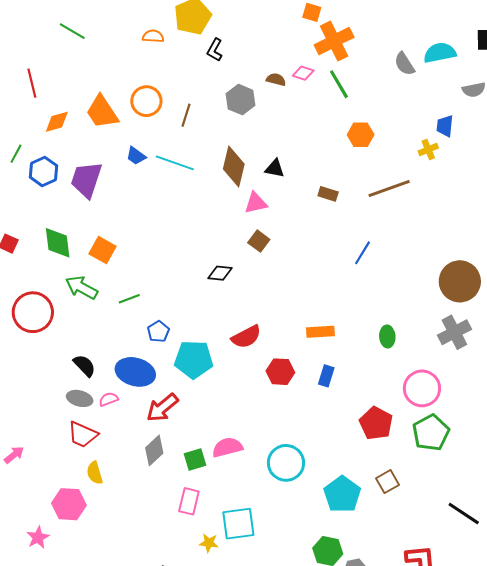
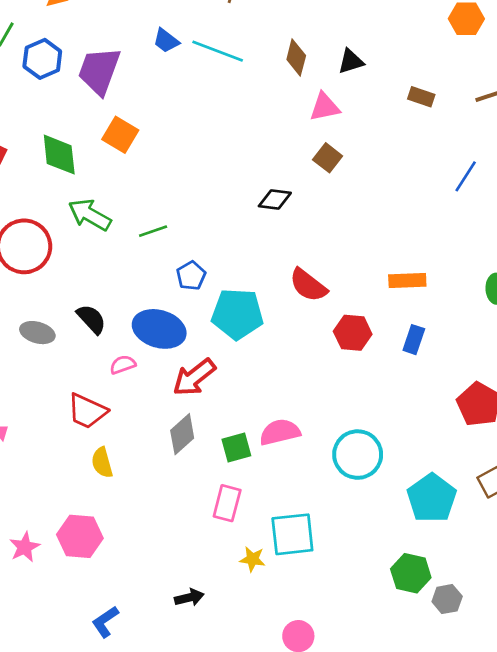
brown diamond: (234, 166) -> (296, 57), size x0.7
black triangle: (275, 168) -> (351, 61), turned -30
orange square: (102, 250) -> (120, 135), moved
red semicircle: (246, 337) -> (308, 285), turned 64
gray ellipse: (80, 398) -> (37, 333), moved
pink hexagon: (69, 504) -> (80, 536), moved

